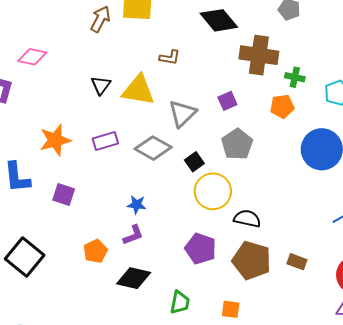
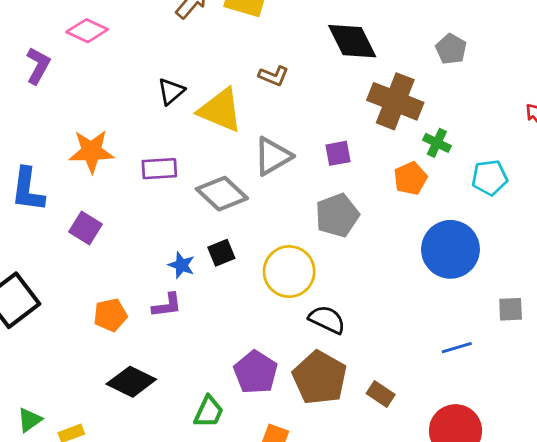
orange pentagon: (282, 106) -> (410, 178), turned -30
black square: (194, 162) -> (221, 253), moved
purple pentagon: (201, 249) -> (256, 372), moved
black diamond: (134, 278) -> (131, 382), moved

